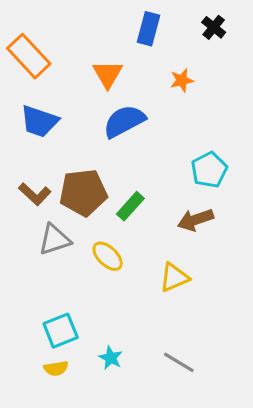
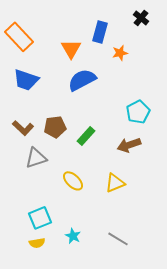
blue rectangle: (148, 29) -> (100, 32), moved
brown pentagon: (83, 193) -> (55, 127), size x0.7
yellow ellipse: (108, 256) -> (73, 181), moved

